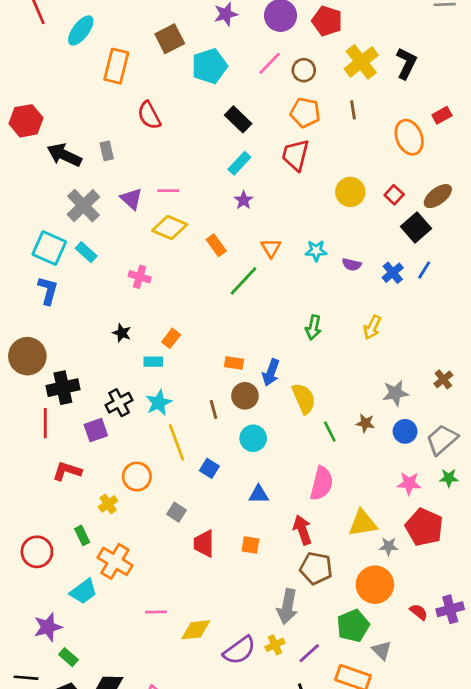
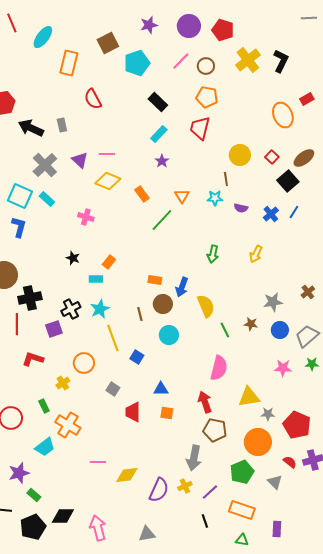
brown line: (353, 110) -> (226, 179), moved
blue triangle: (259, 494) -> (161, 389), moved
red pentagon: (424, 527) -> (297, 425), moved
purple semicircle: (239, 650) -> (159, 490), turned -30
gray triangle: (382, 650) -> (275, 482), moved

